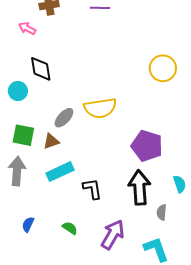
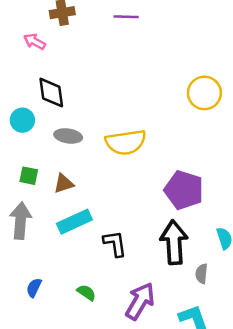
gray ellipse: (64, 118) -> (68, 136), moved, turned 55
green square: (23, 135) -> (29, 176), size x0.7

